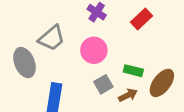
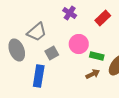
pink circle: (94, 50) -> (79, 44), moved
gray square: (103, 84) -> (52, 53), moved

